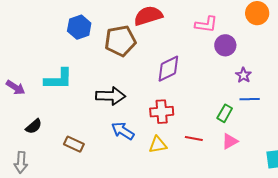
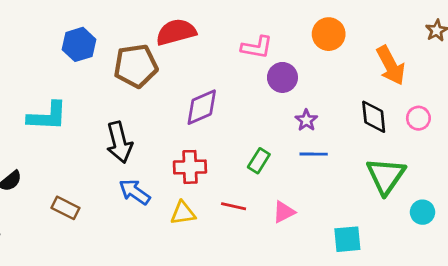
black arrow: (111, 96) -> (119, 142), turned 72
green rectangle: (225, 113) -> (259, 161), moved

